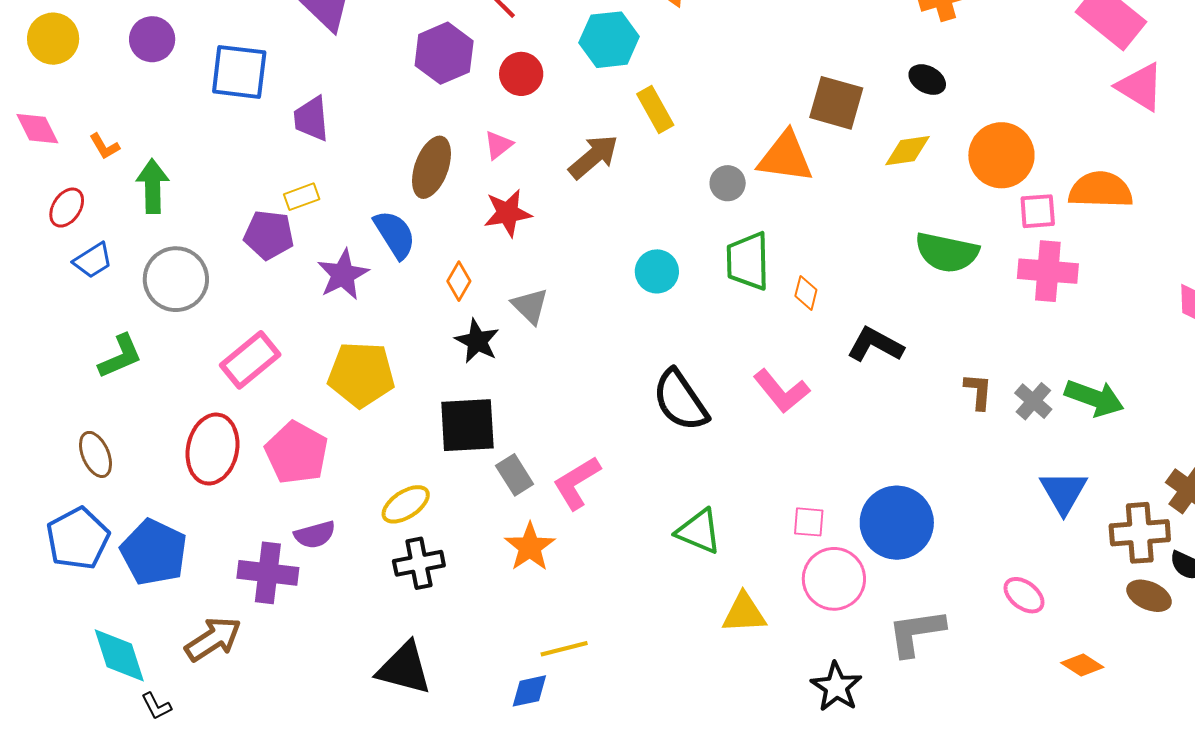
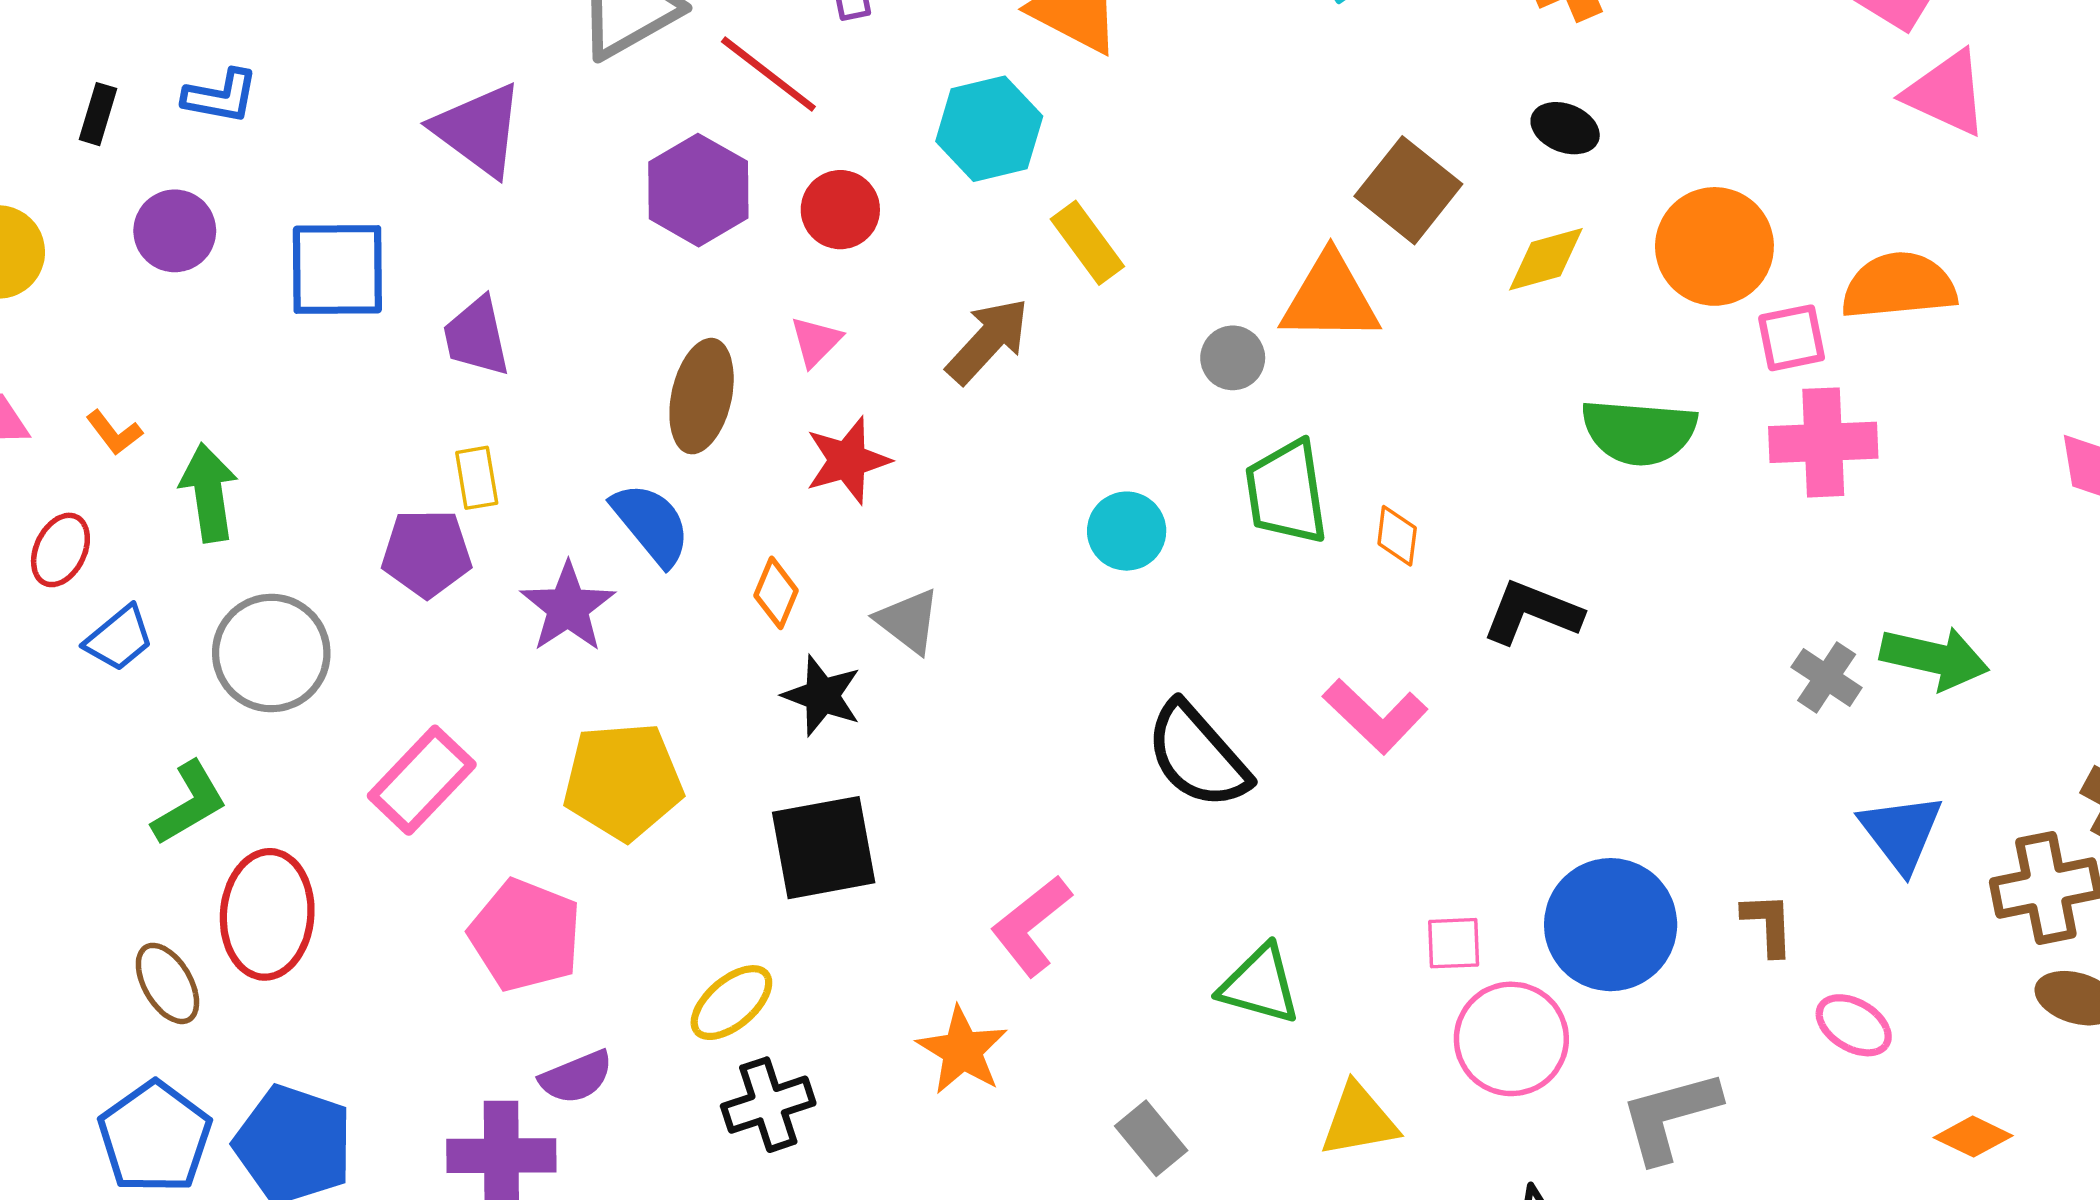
brown square: (836, 103) -> (1408, 190), turned 30
yellow rectangle: (302, 197) -> (477, 478), turned -72
brown L-shape: (978, 391) -> (1768, 924), moved
red ellipse: (212, 449) -> (267, 914), moved
gray rectangle: (515, 475) -> (1151, 1138), moved

